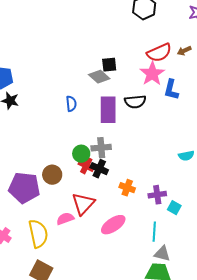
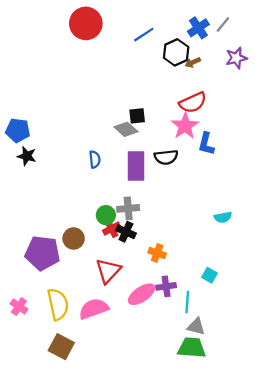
brown arrow: (184, 51) -> (193, 62), moved
red cross: (86, 166) -> (111, 228), turned 35
purple cross: (157, 195) -> (166, 286), moved
pink semicircle: (65, 219) -> (94, 309), moved, size x1.5

